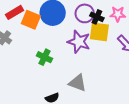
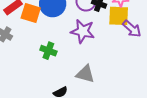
yellow square: (99, 32) -> (119, 16), moved

